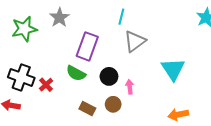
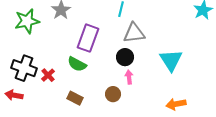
gray triangle: (135, 41) -> (134, 33), turned 30
black circle: (109, 76) -> (125, 57), moved
brown rectangle: (87, 108) -> (75, 98), moved

